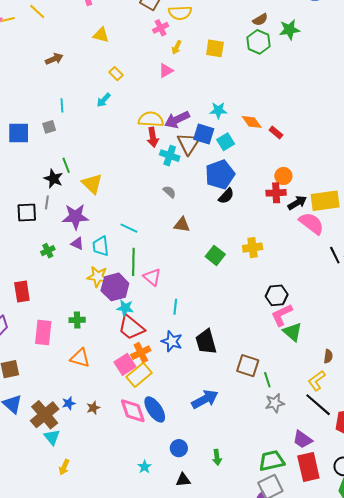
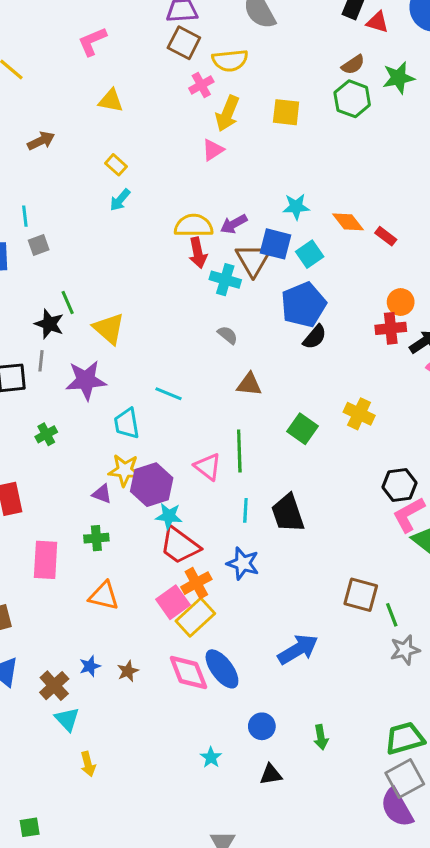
yellow arrow: (177, 47) -> (227, 114), size x1.6
yellow rectangle: (116, 74) -> (116, 165), moved
cyan line: (62, 105) -> (25, 216), moved
purple arrow: (177, 120) -> (234, 224), size x0.7
purple triangle: (77, 244) -> (102, 494), moved
yellow cross: (253, 248) -> (359, 414), turned 36
green line: (133, 262) -> (239, 451), moved
black trapezoid: (206, 342) -> (288, 513), moved
brown cross: (45, 415) -> (54, 686), size x0.7
yellow arrow: (64, 467) -> (88, 764), turned -35

